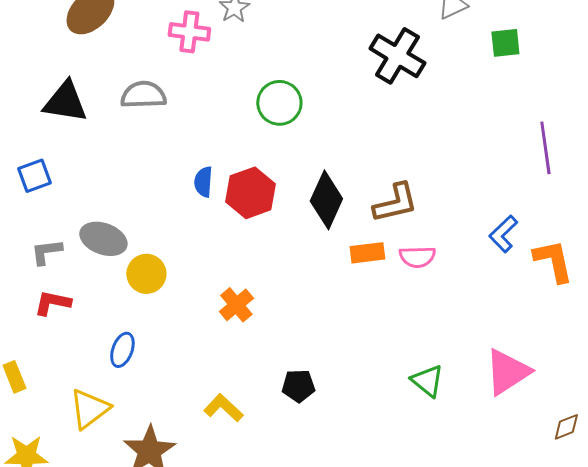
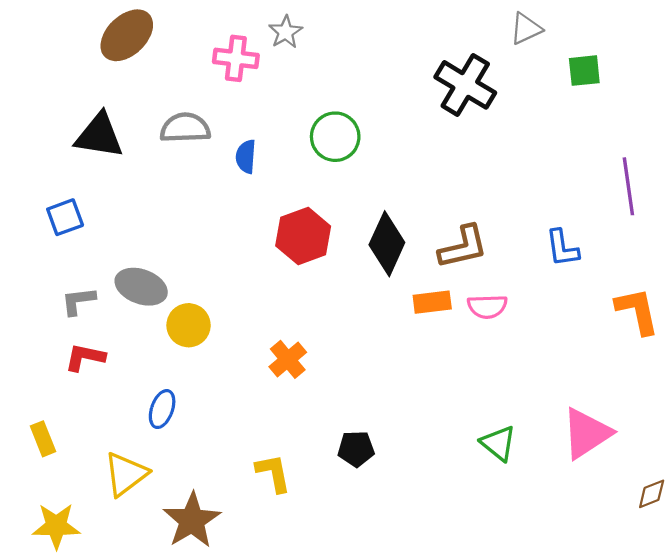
blue semicircle: (203, 182) -> (246, 157), moved
blue L-shape: (503, 234) -> (562, 248), moved, turned -54
yellow L-shape: (223, 408) -> (273, 473), turned 36

